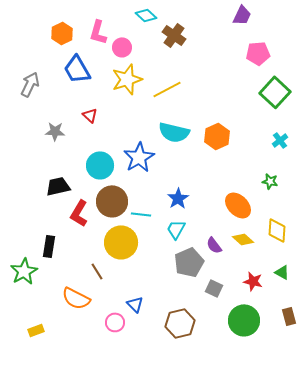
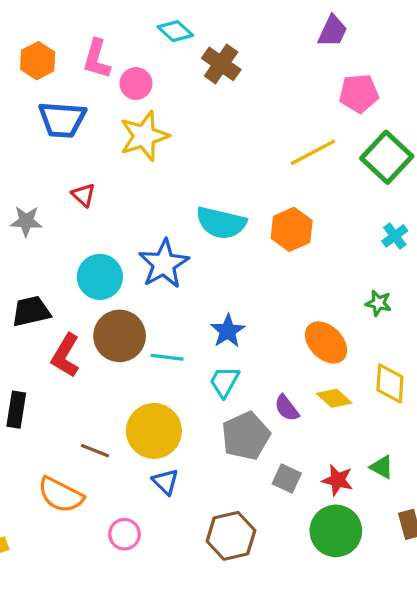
blue trapezoid: (77, 69) -> (62, 120), turned -56
yellow line: (167, 89) -> (313, 152), moved
yellow circle: (121, 242) -> (154, 431), moved
brown line: (97, 271) -> (95, 451), turned -36
green triangle: (282, 272) -> (382, 467), moved
red star: (253, 281) -> (337, 480), moved
blue triangle: (135, 304) -> (165, 482), moved

